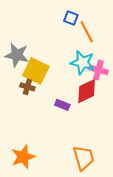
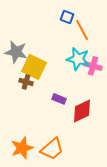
red diamond: (87, 91) -> (82, 111), moved
orange trapezoid: (84, 158) -> (52, 149), moved, turned 65

